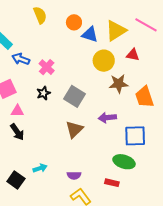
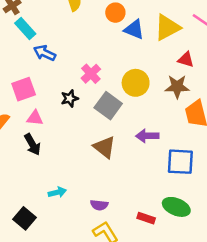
yellow circle: (104, 61) -> (136, 83), moved
pink cross: (47, 67) -> (91, 74), moved
brown star: (119, 84) -> (177, 87), moved
brown triangle: (74, 129) -> (104, 147), turned -42
green ellipse: (124, 162) -> (176, 207), moved
black square: (16, 180) -> (24, 218), moved

